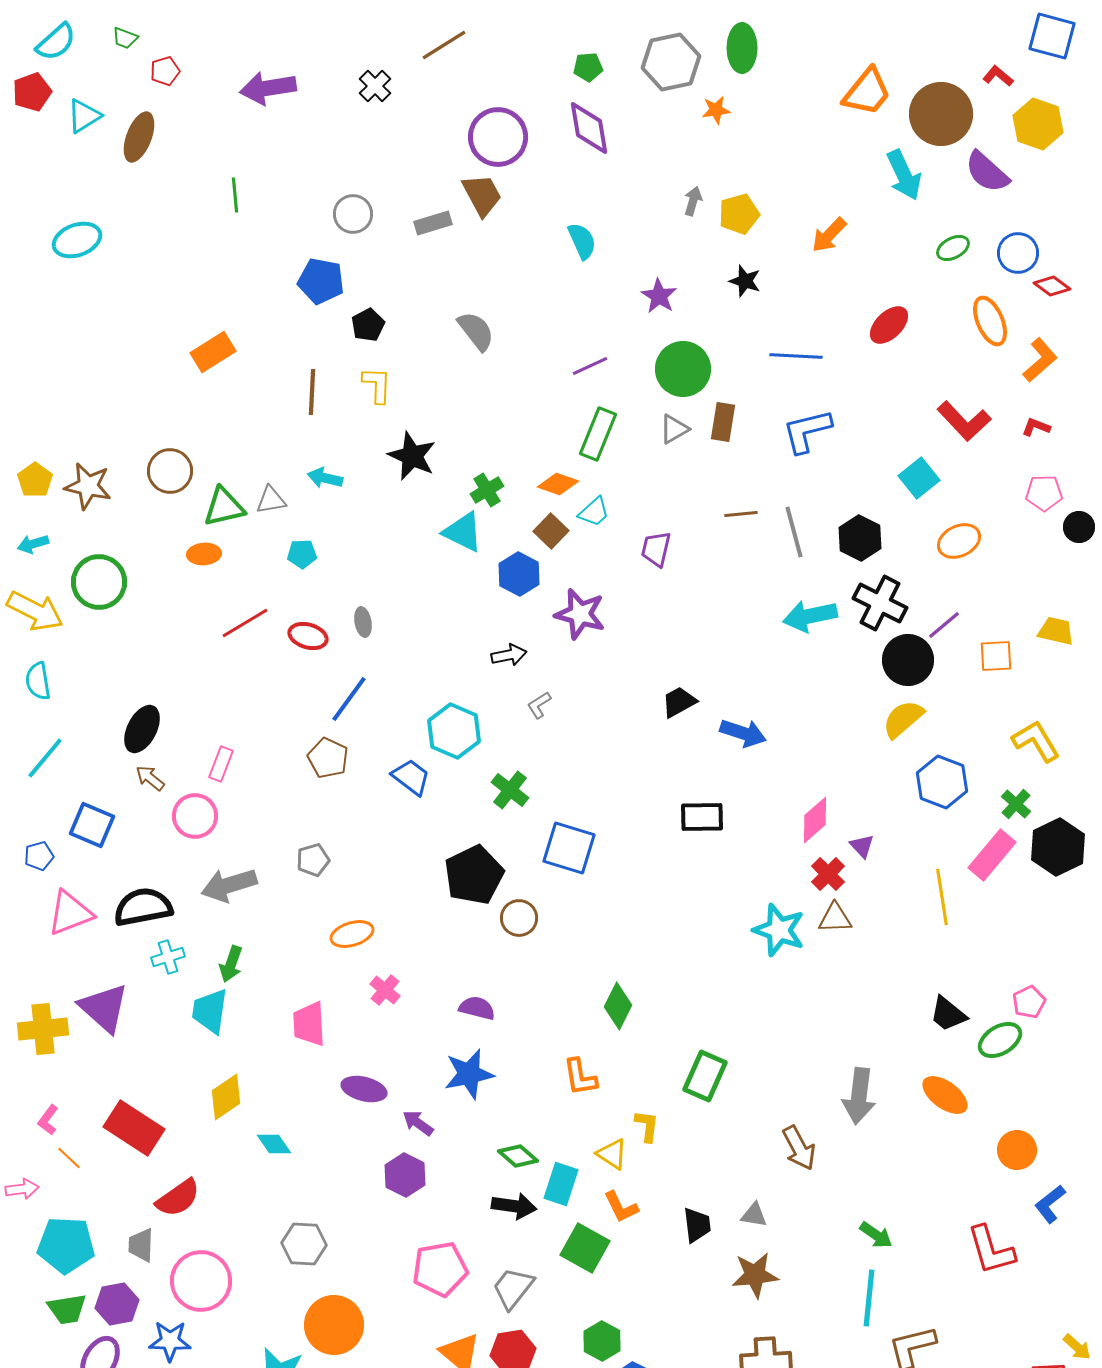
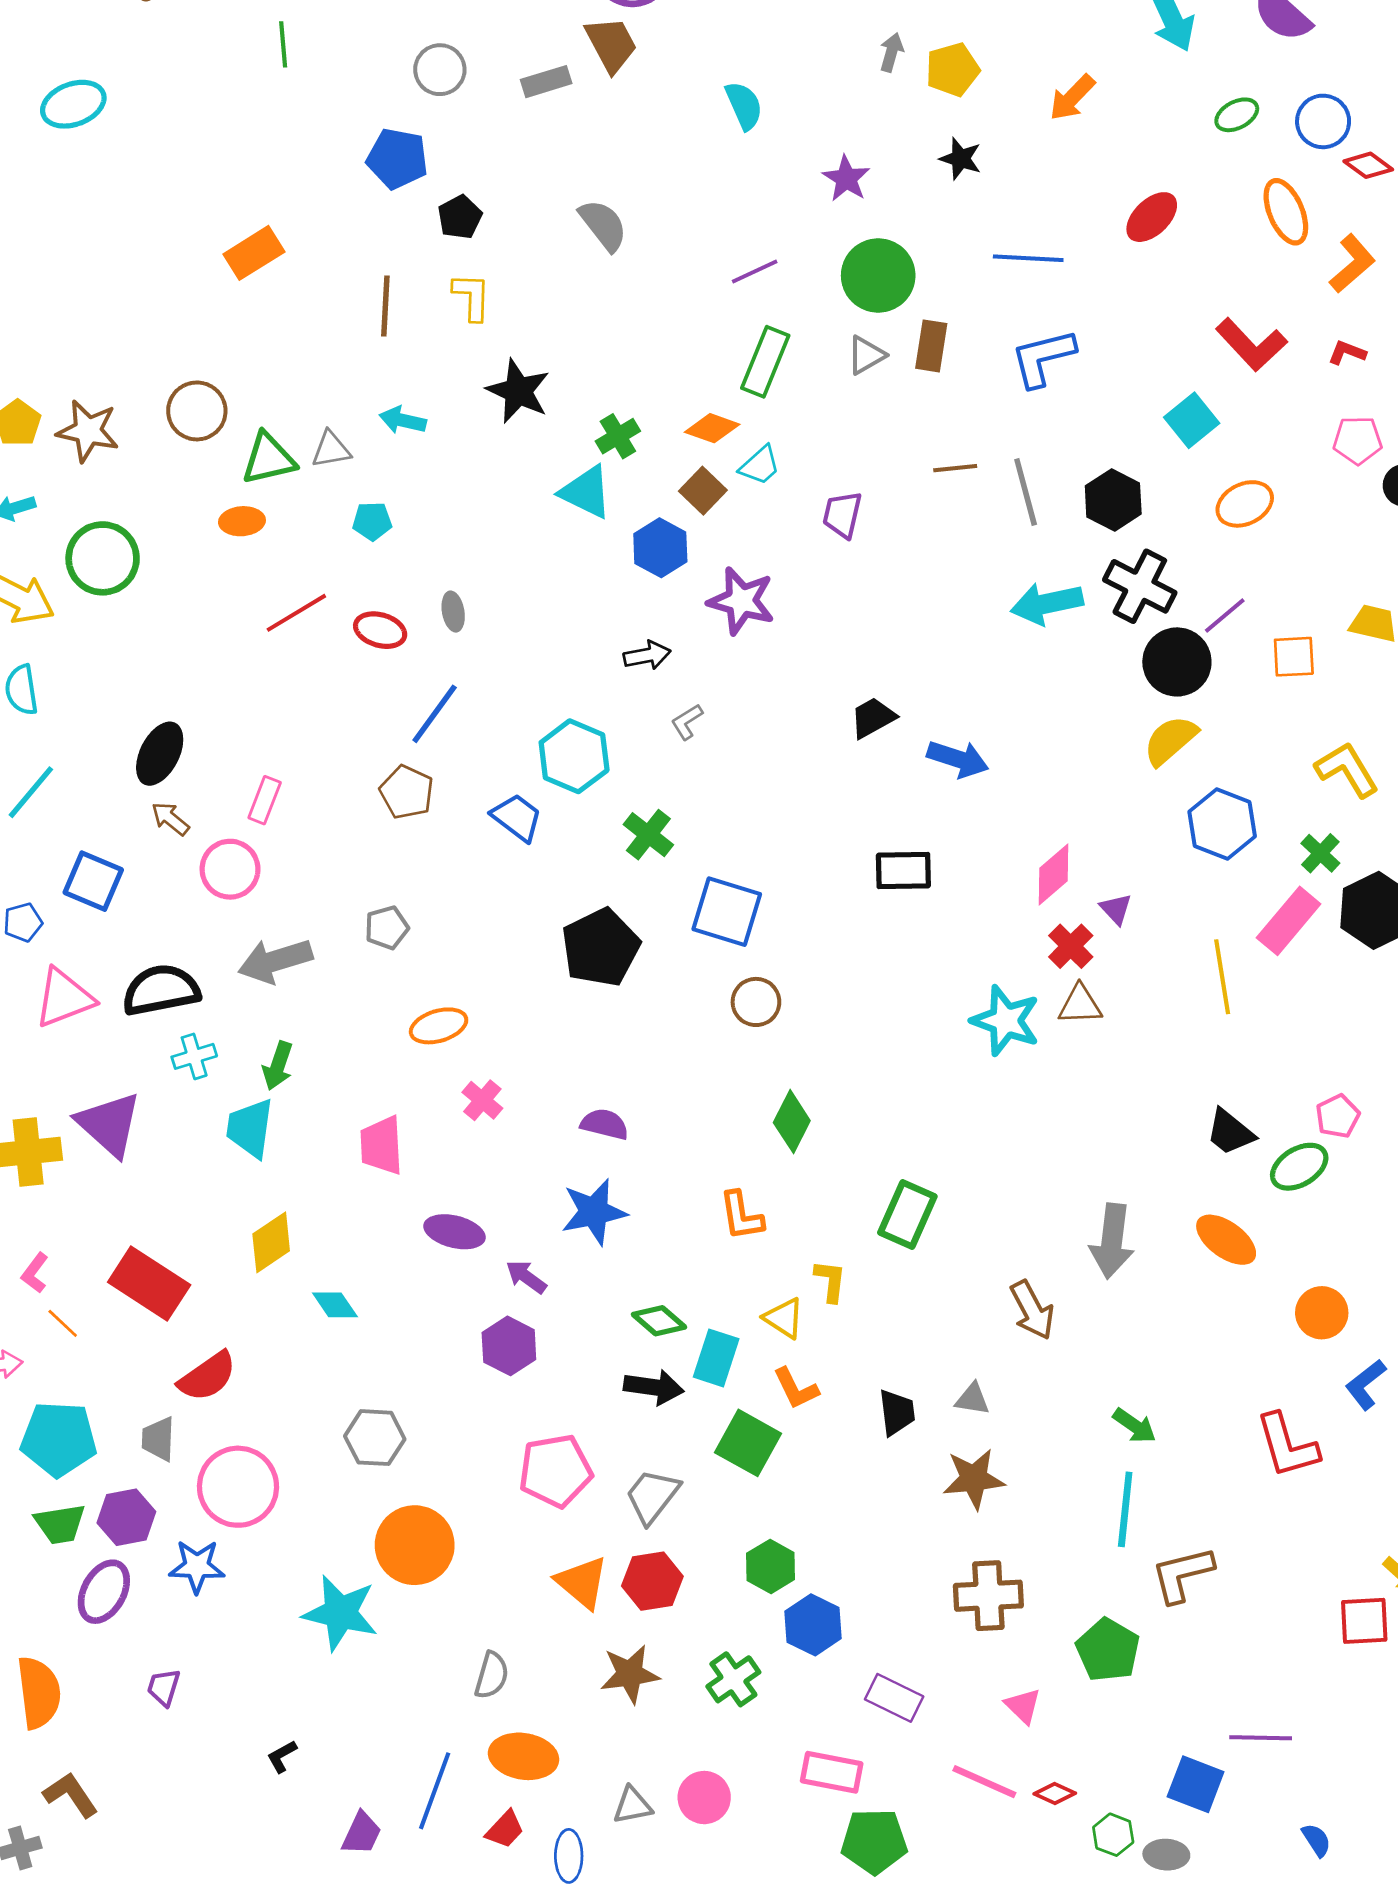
brown circle: (519, 918) -> (756, 1002), moved

